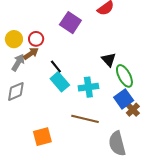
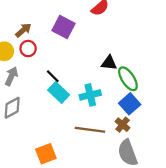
brown arrow: (31, 54) -> (23, 30), moved
black triangle: (109, 60) -> (109, 63), turned -35
brown cross: (133, 110) -> (123, 125), moved

